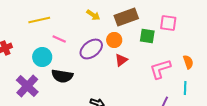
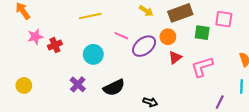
pink line: (59, 39) -> (121, 36), moved
pink L-shape: (160, 69) -> (202, 67), moved
black semicircle: (62, 76) -> (114, 88), moved, turned -35
purple cross: (27, 86) -> (78, 84), size x0.7

